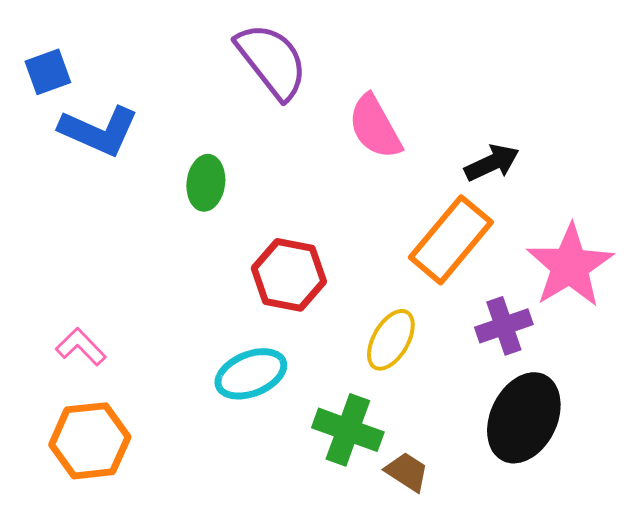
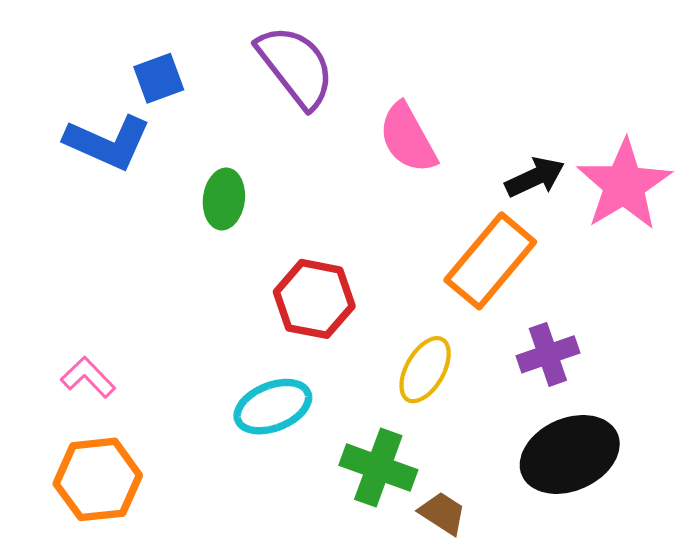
blue square: (48, 72) -> (159, 78), moved
pink star: (570, 266) -> (624, 185), moved
black ellipse: (524, 418) -> (570, 454), turned 40

